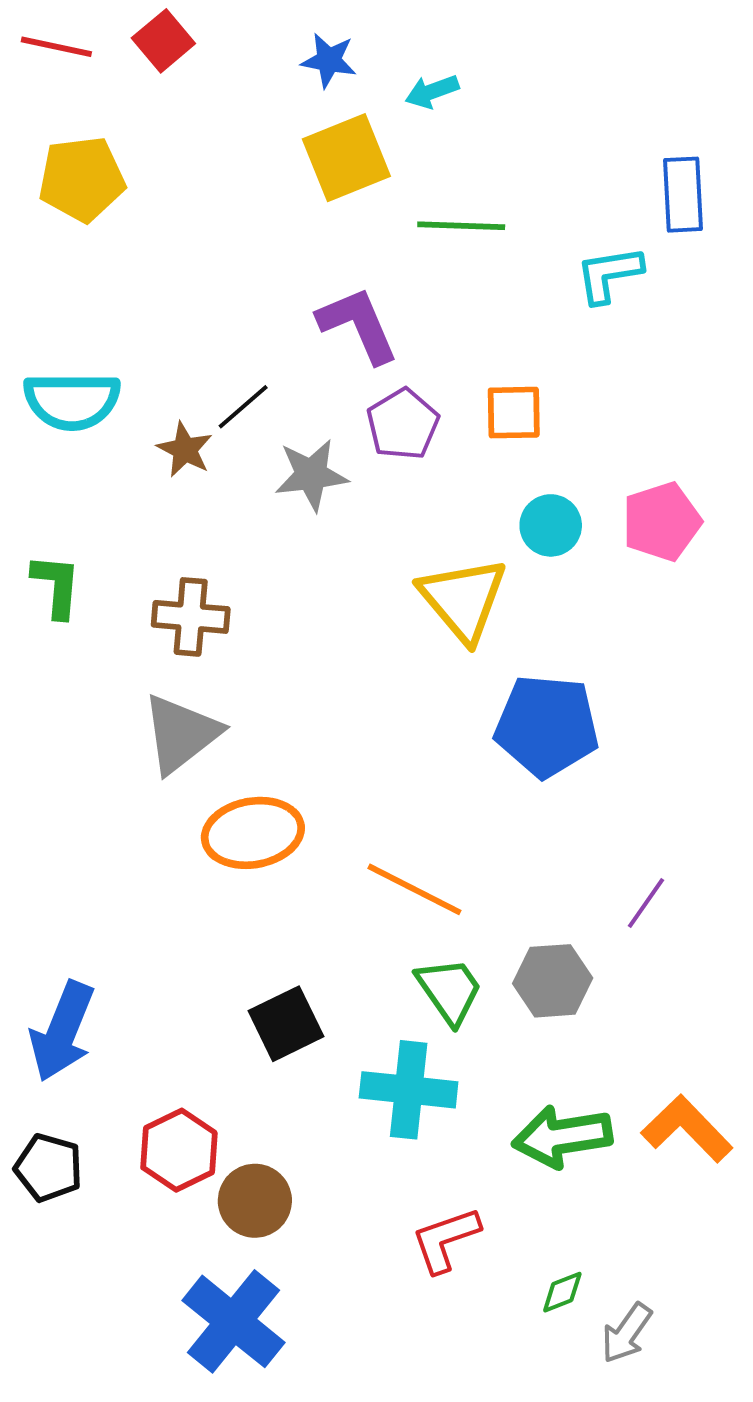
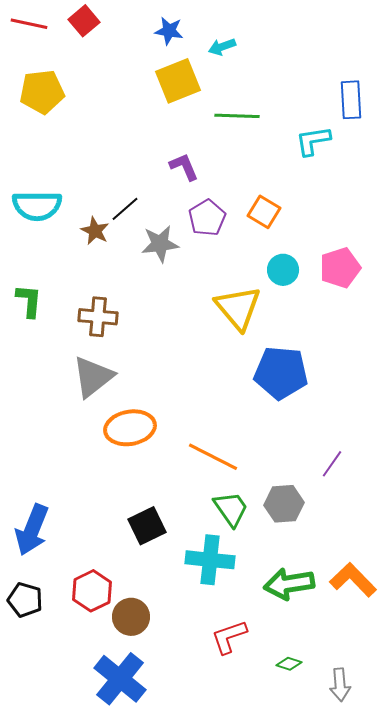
purple L-shape: (358, 325) -> (184, 167), size x0.7
orange square: (514, 413) -> (264, 212), turned 32
green diamond: (562, 1292) -> (289, 664), turned 40
gray arrow: (627, 1333) -> (340, 685), moved, turned -40

